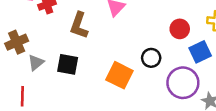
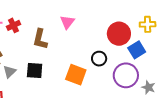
red circle: (180, 29) -> (119, 34), size x1.5

